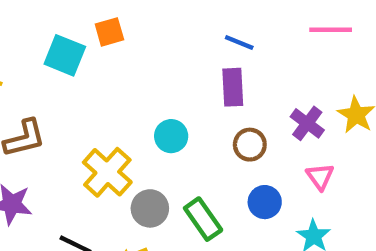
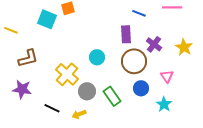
blue line: (239, 43) -> (139, 13), moved
purple cross: (307, 123) -> (154, 44), moved
brown circle: (250, 145) -> (134, 61), size x1.6

